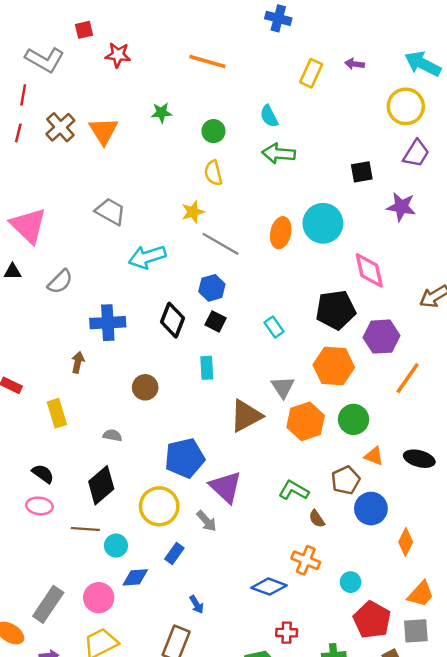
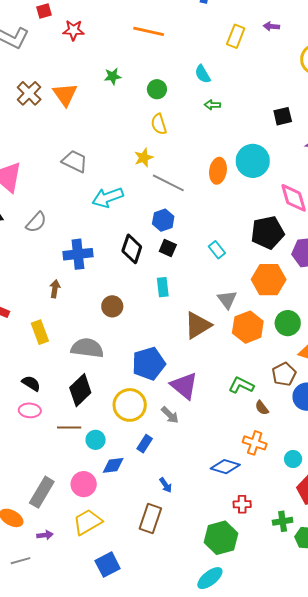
green arrow: (279, 154) -> (212, 105), size x0.6
gray semicircle: (112, 435) -> (87, 348), size x2.0

